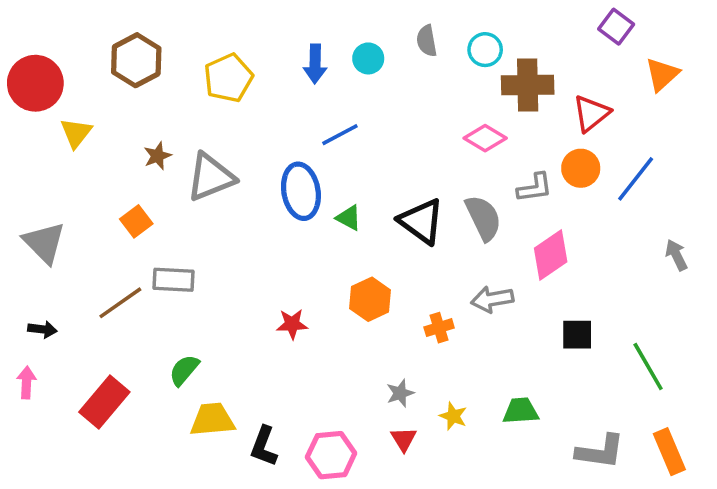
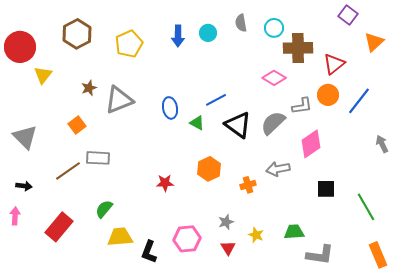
blue line: (340, 135) -> (216, 100), moved
blue ellipse: (301, 191) -> (170, 108), size x0.7
gray semicircle: (483, 218) -> (273, 123), turned -108
gray L-shape: (600, 452) -> (320, 255), moved
pink hexagon: (331, 455) -> (187, 239), moved

